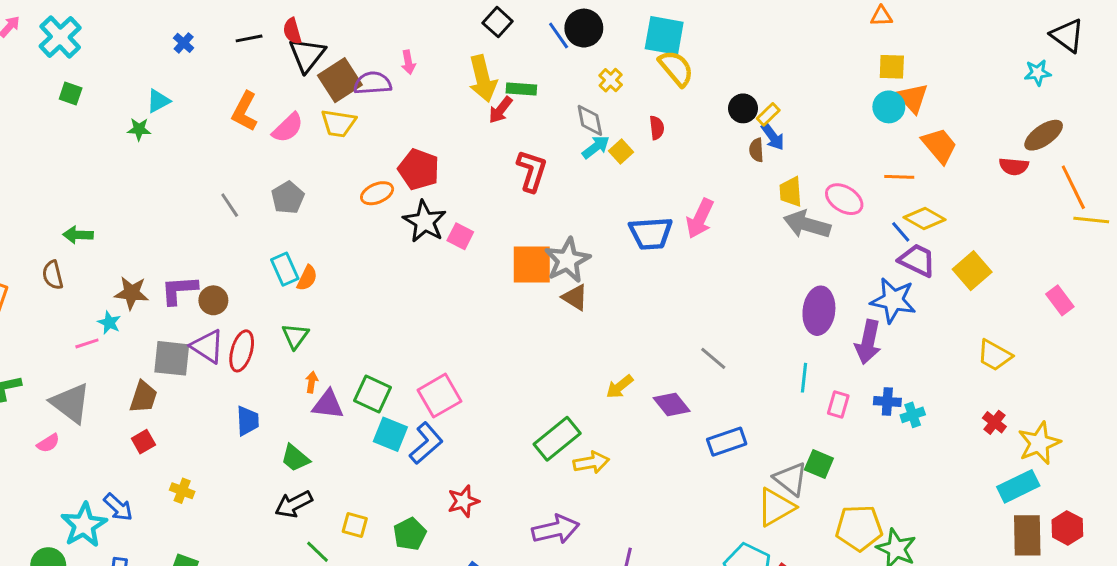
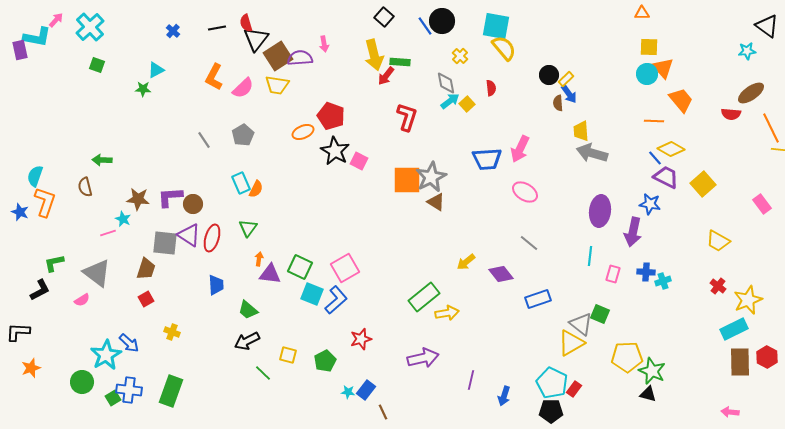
pink ellipse: (844, 199) -> (525, 192), moved
blue star: (893, 300) -> (650, 204), size x0.7

